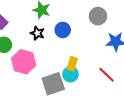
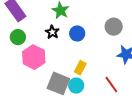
cyan circle: (70, 74) -> (76, 86), moved
gray square: (53, 84) -> (58, 83), turned 30

